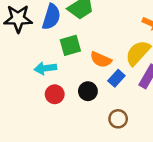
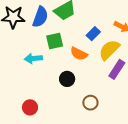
blue rectangle: (116, 78) -> (93, 34), moved
red circle: (55, 94) -> (30, 107), moved

